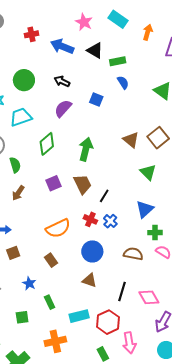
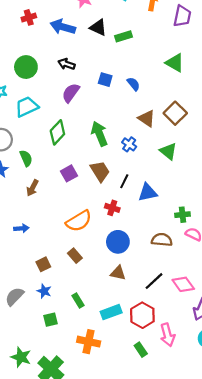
blue semicircle: (123, 82) -> (133, 84), moved
green arrow: (86, 149) -> (99, 134), turned -30
blue triangle: (145, 209) -> (148, 192), moved, turned 36
blue cross: (110, 221) -> (129, 144), moved
brown square: (13, 253) -> (43, 264), moved
blue star: (29, 283) -> (44, 291), moved
black line: (122, 292) -> (154, 281), turned 36
orange cross: (55, 341) -> (89, 342), turned 30

